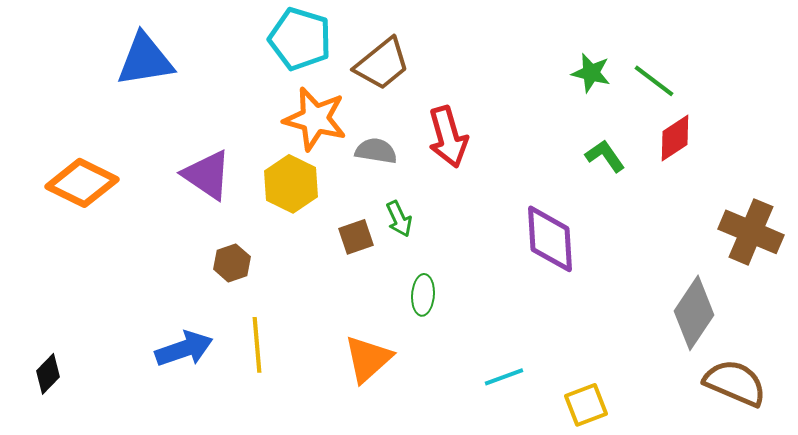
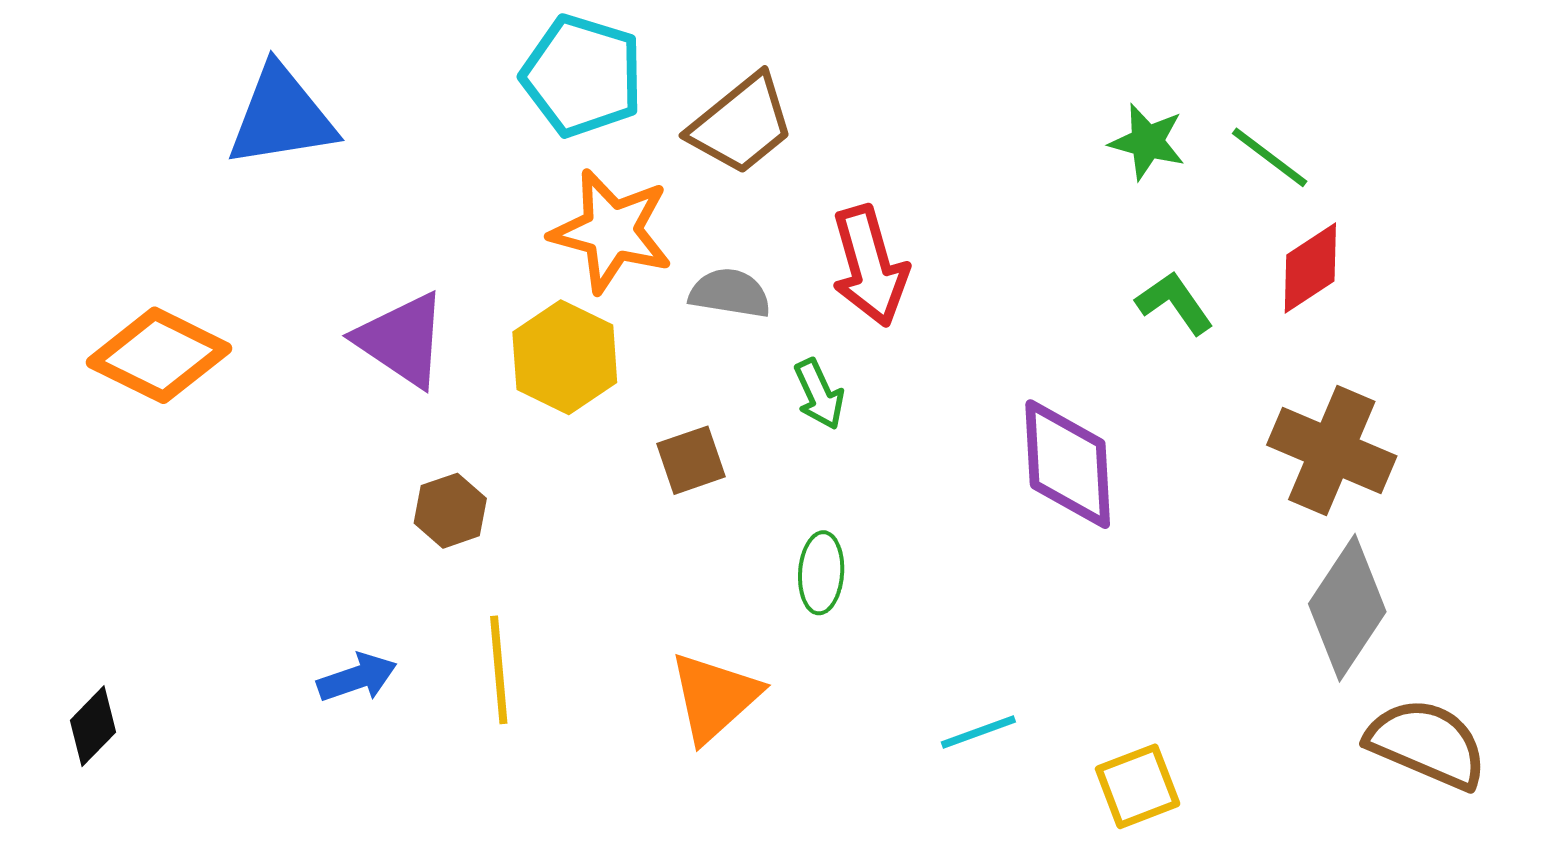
green arrow: (399, 219) -> (819, 394), moved
brown cross: (751, 232) -> (1332, 450), moved
blue arrow: (184, 349) -> (357, 678), size x0.7

